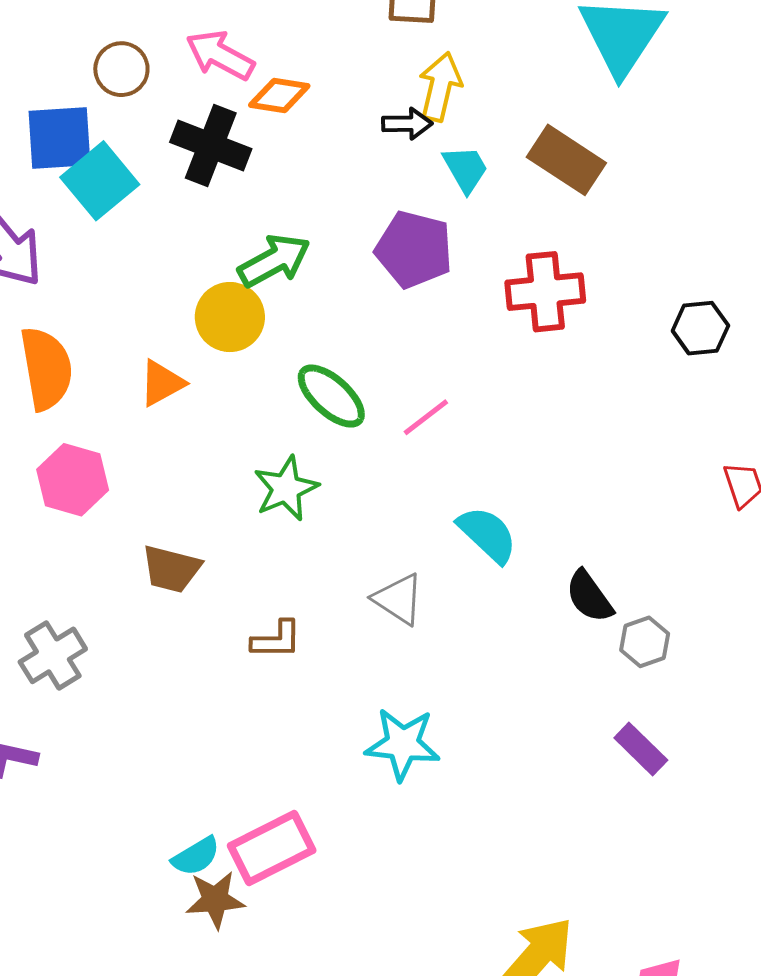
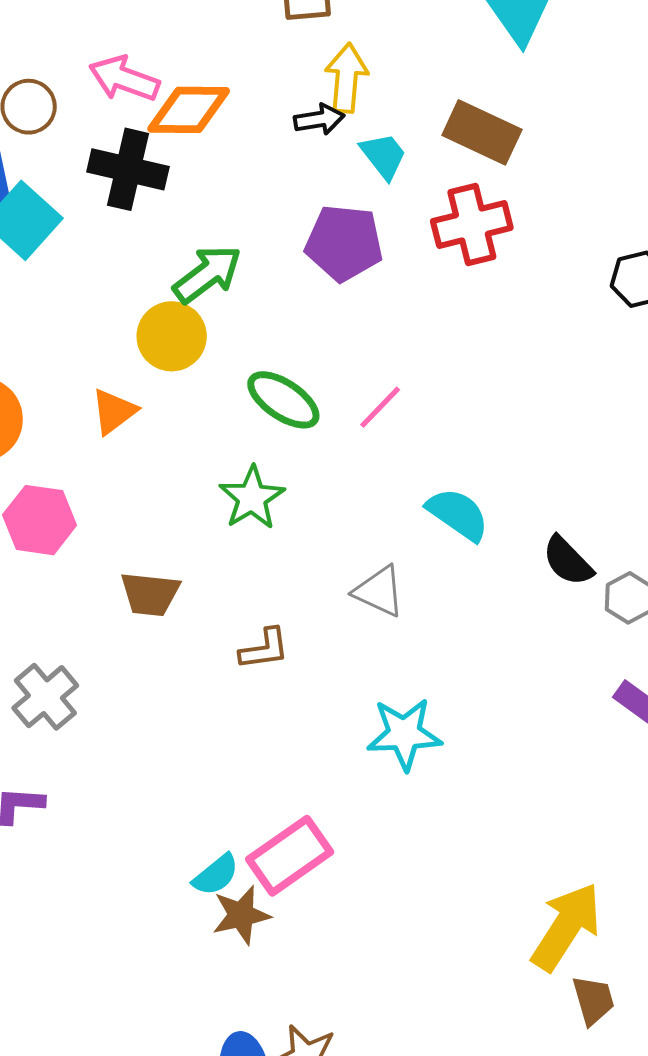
orange diamond: (279, 95) -> (189, 110), size x1.4
red cross: (545, 292) -> (472, 224), moved

